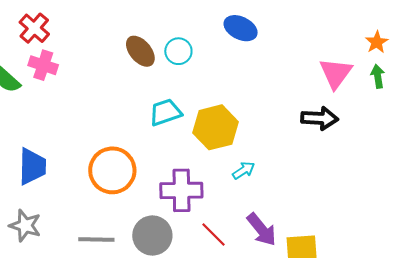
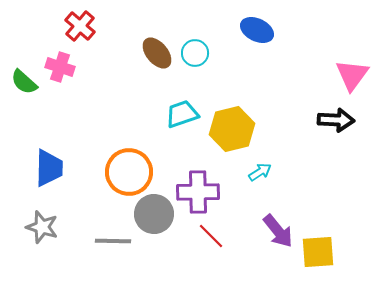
red cross: (34, 28) -> (80, 26), moved
red line: (214, 234) -> (211, 236), moved
gray circle: (152, 236) -> (154, 214), moved

